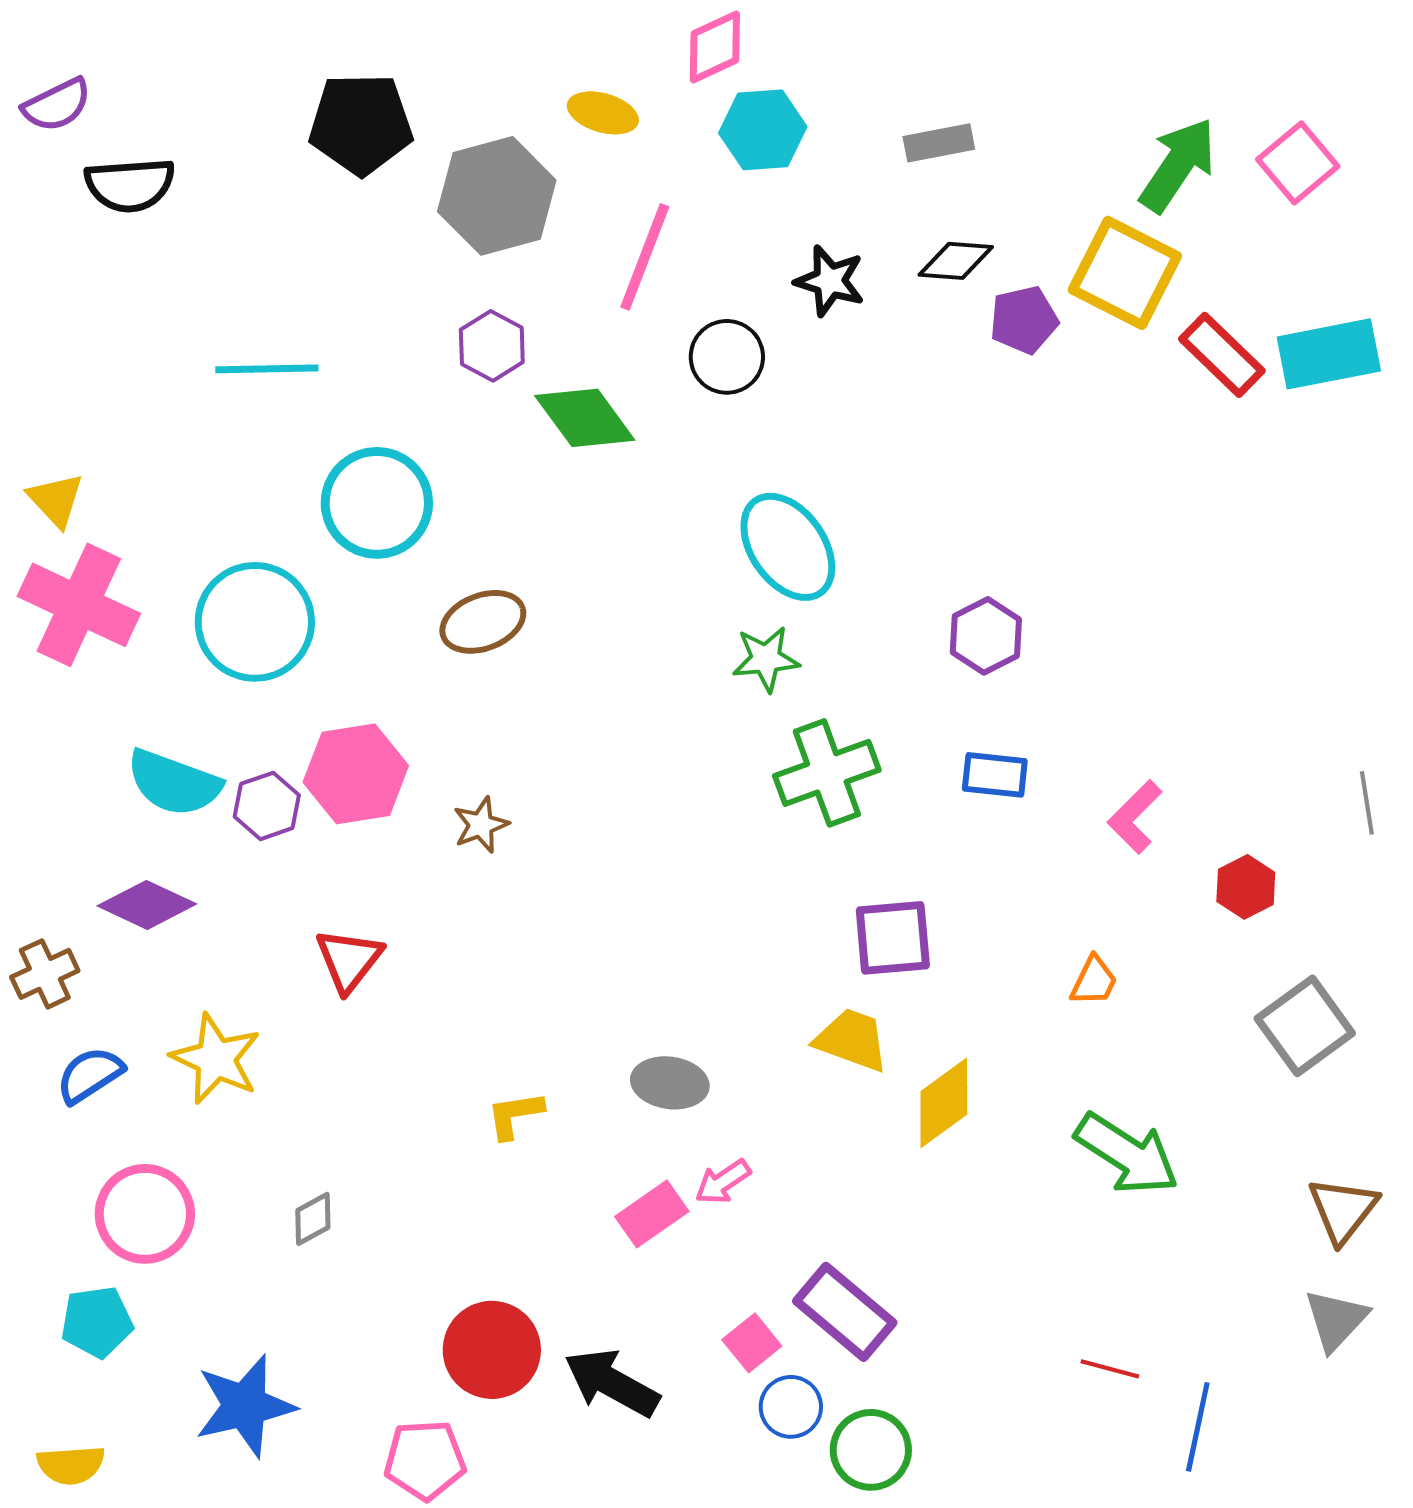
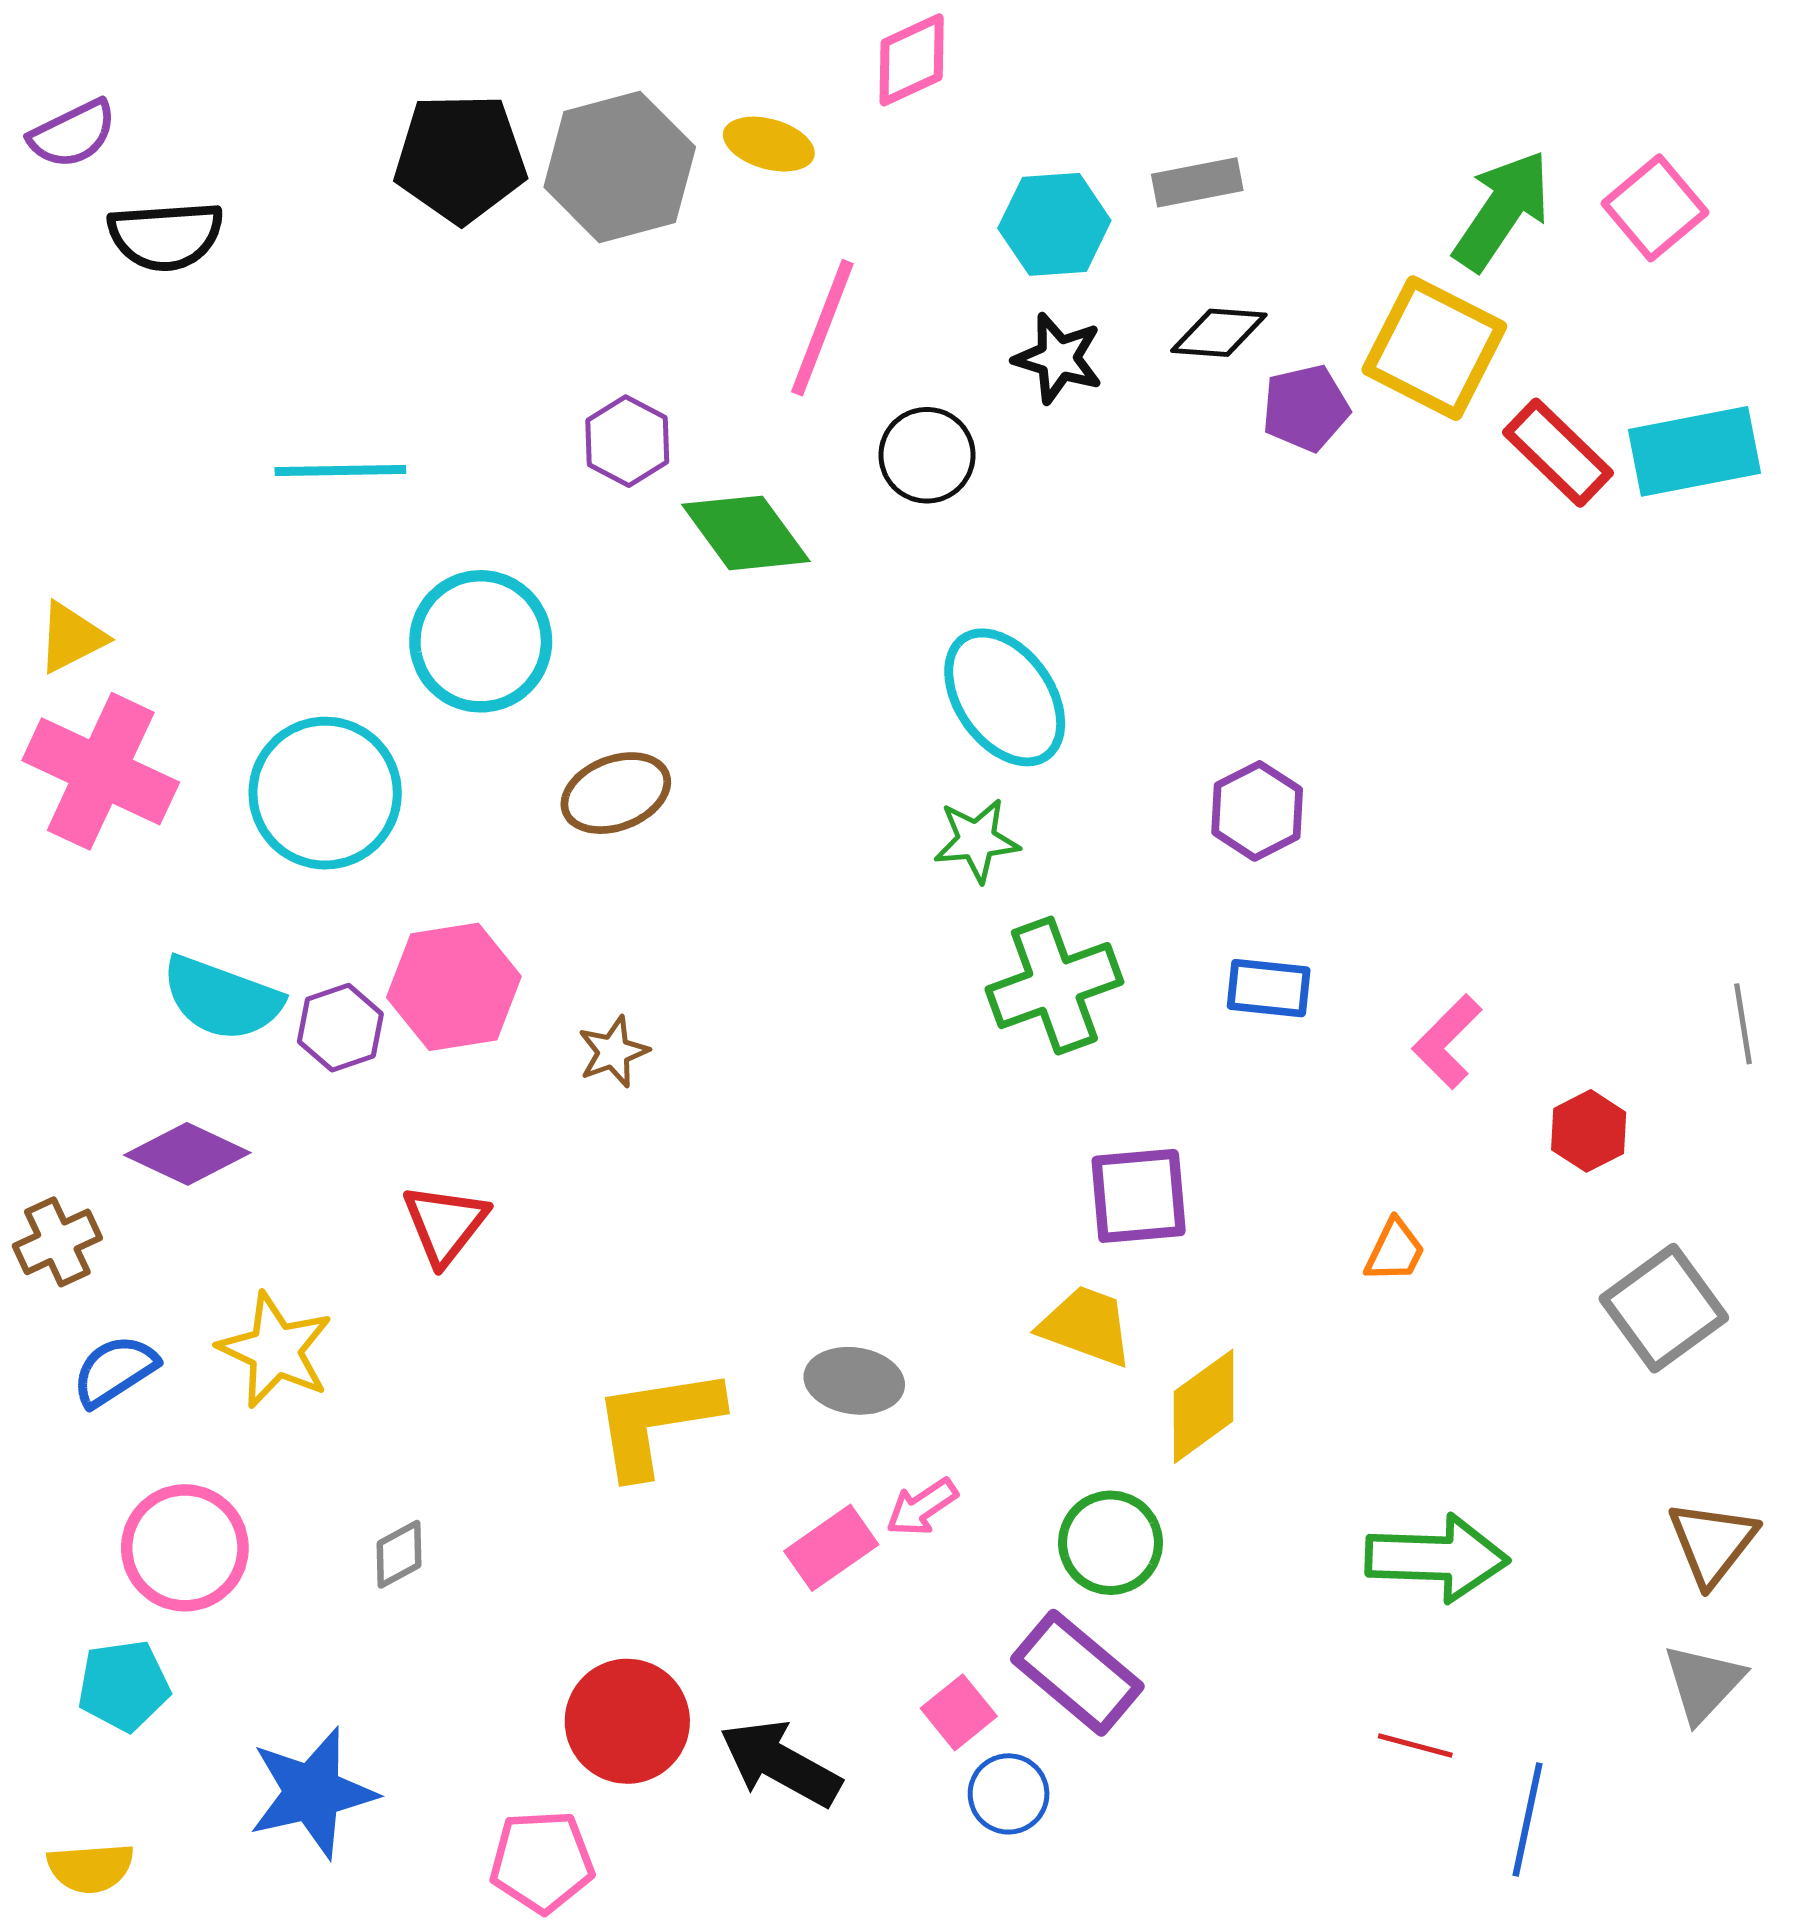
cyan hexagon: (763, 130) -> (1054, 224), moved
gray hexagon: (497, 196) -> (620, 167), moved
yellow triangle: (56, 500) -> (71, 637), turned 46
yellow L-shape: (515, 1115) -> (657, 1422), size x1.8
green arrow: (1127, 1154) -> (1437, 1558), moved, turned -31
green circle: (871, 1450) -> (1111, 1543), moved

